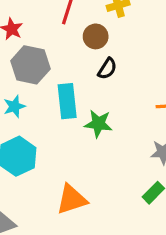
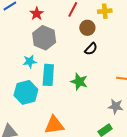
cyan rectangle: (67, 101) -> (48, 75), moved

